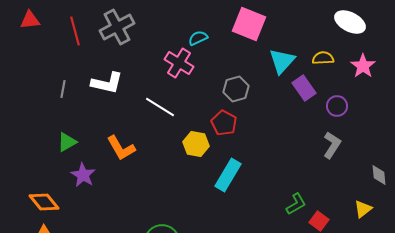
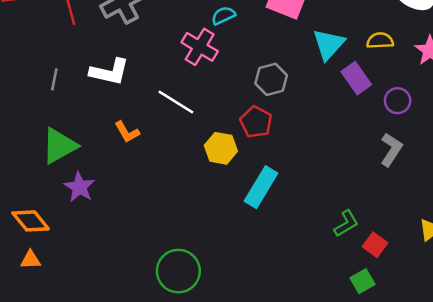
green triangle: (67, 142) -> (59, 146), size x1.5
orange L-shape: (121, 148) -> (127, 132), moved, size x0.7

